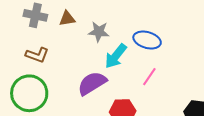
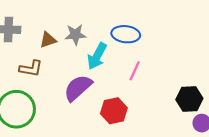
brown triangle: (67, 19) -> (48, 40), moved
brown L-shape: (37, 55) -> (31, 68), moved

